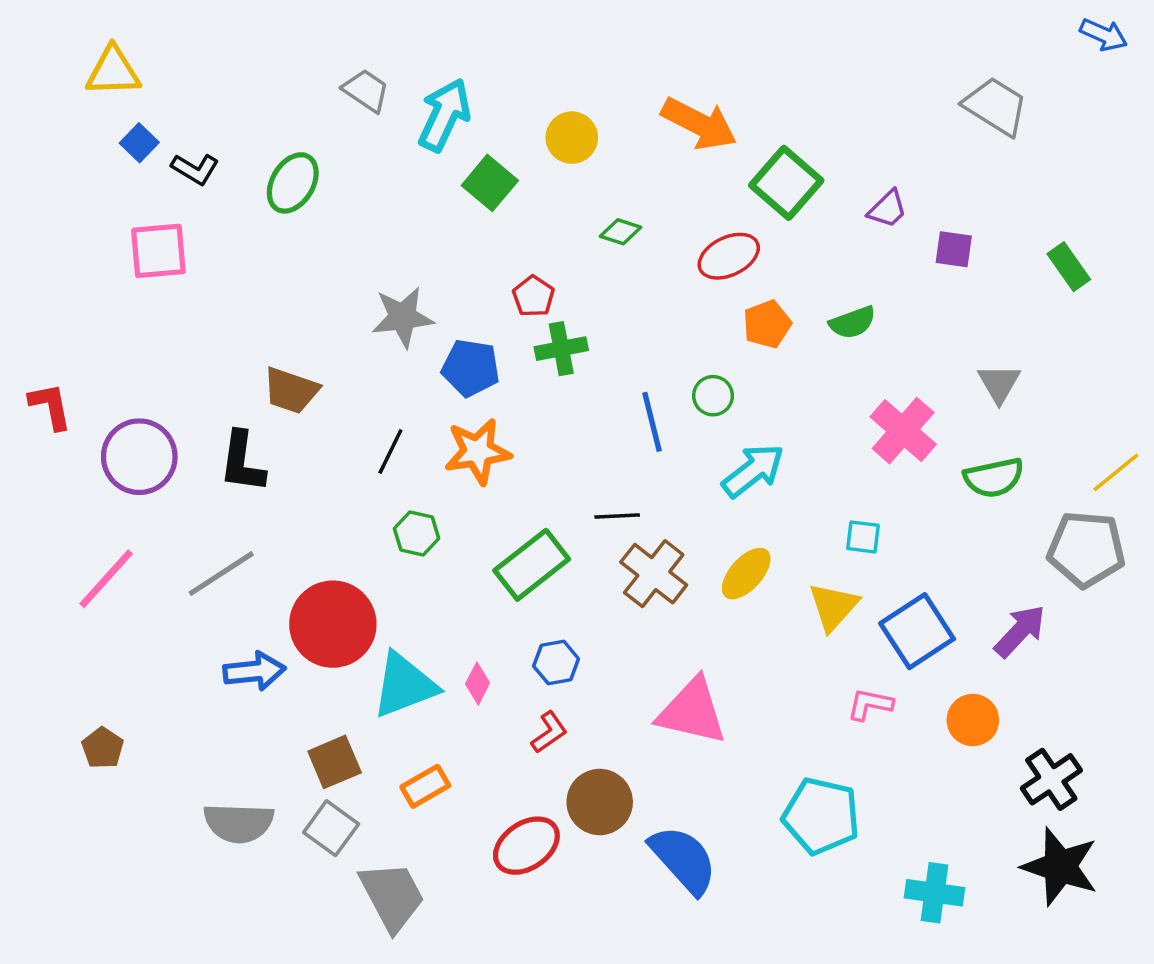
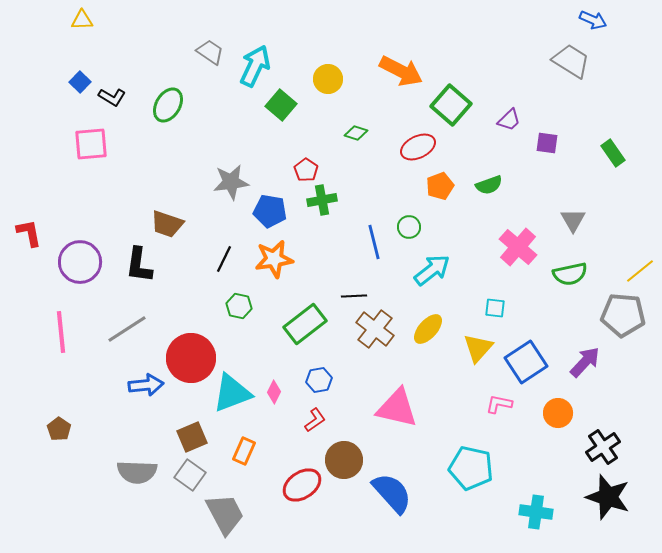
blue arrow: (1104, 35) -> (593, 20), moved
yellow triangle: (113, 71) -> (82, 20), moved, size x0.7
pink line: (106, 579) -> (61, 332), turned -48
orange rectangle: (425, 786) -> (244, 451), turned -36

